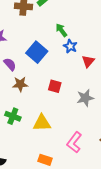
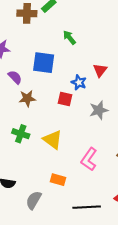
blue star: (70, 46) -> (79, 82), moved
blue square: (37, 52) -> (44, 63), turned -30
yellow triangle: (42, 123) -> (53, 140), turned 42

